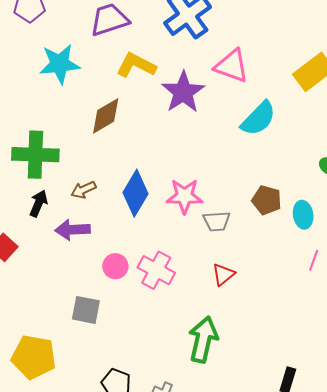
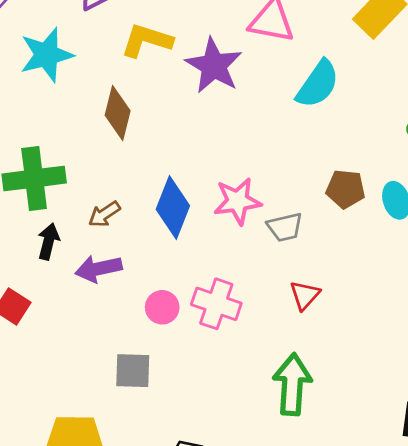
brown diamond: (106, 116) -> (118, 113), turned -36

